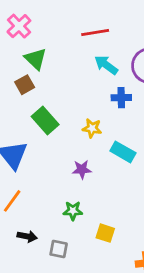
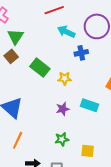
green triangle: (36, 59) -> (15, 37), turned 30
green rectangle: (45, 120) -> (40, 68), moved
cyan rectangle: (123, 152) -> (89, 105), moved

